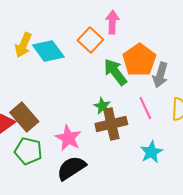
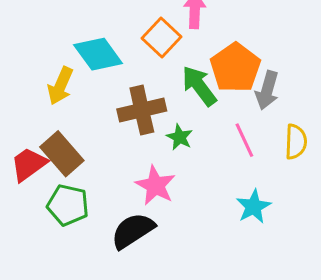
yellow arrow: (23, 45) -> (60, 86), moved
brown cross: (111, 124) -> (142, 110), moved
pink star: (68, 138) -> (155, 185), moved

